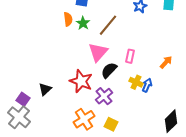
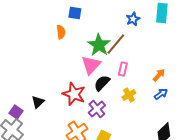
green star: (83, 23) -> (99, 45), moved, size x1.6
brown line: (108, 25) -> (116, 44), moved
yellow cross: (136, 82) -> (129, 95), turned 32
blue arrow: (147, 85) -> (161, 94), moved, turned 32

